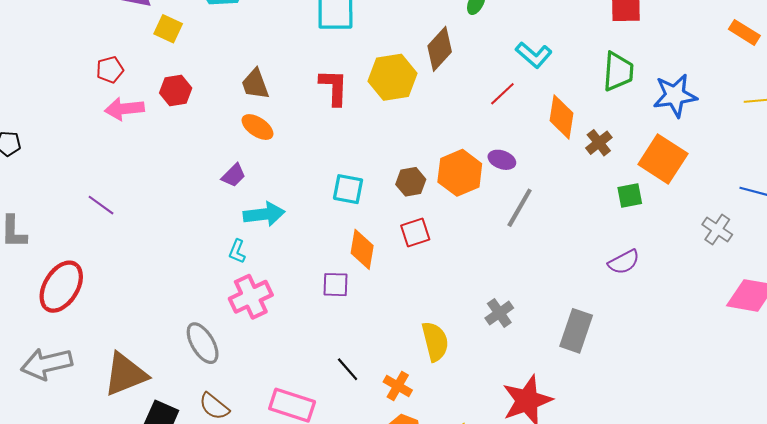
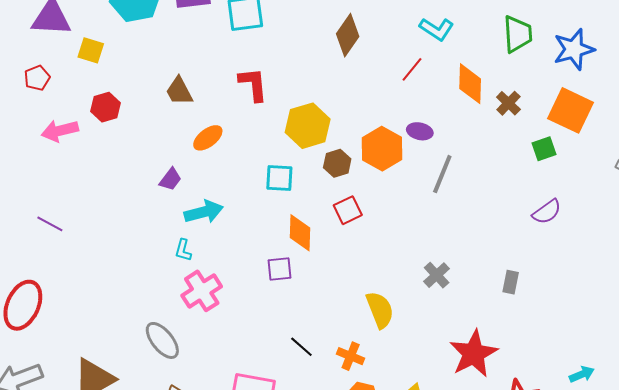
red pentagon: (110, 70) -> (37, 78), moved
yellow hexagon: (393, 77) -> (308, 126), moved
orange ellipse: (258, 127) -> (208, 138), moved, turned -64
gray rectangle: (576, 331) -> (511, 282), size x0.6

